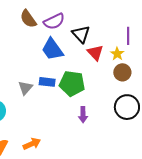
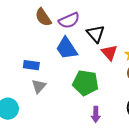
blue rectangle: (47, 82) -> (31, 65), moved

